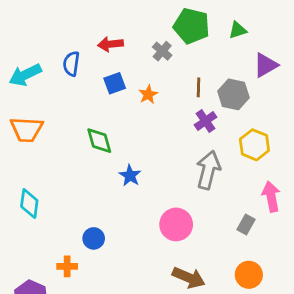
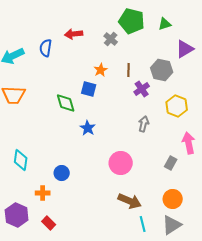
blue square: (115, 83) -> (89, 89), moved, turned 35
brown line: (198, 87) -> (129, 70), moved
gray arrow: (208, 170) -> (144, 124), size x0.6
cyan diamond: (29, 203) -> (21, 160), moved

